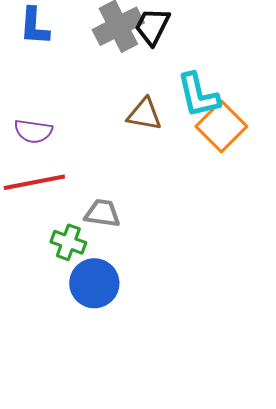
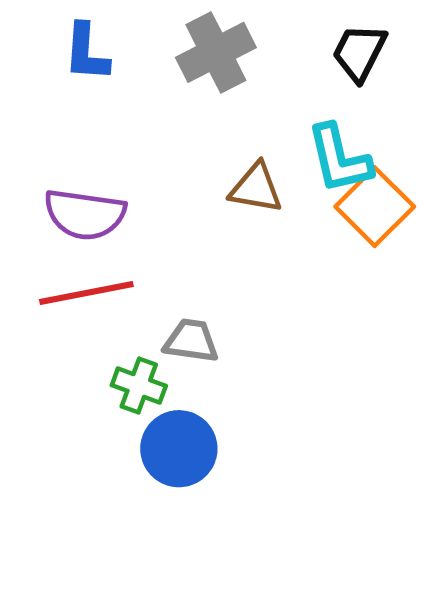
black trapezoid: (152, 26) -> (359, 52), moved
purple semicircle: (33, 131) -> (85, 214), size x1.4

